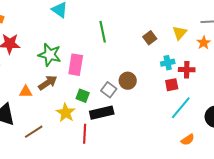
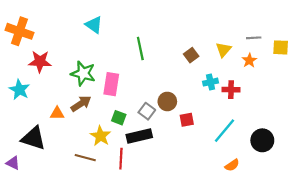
red square: (172, 85) -> (187, 120), moved
brown line: (34, 132) -> (85, 158), moved, turned 48

